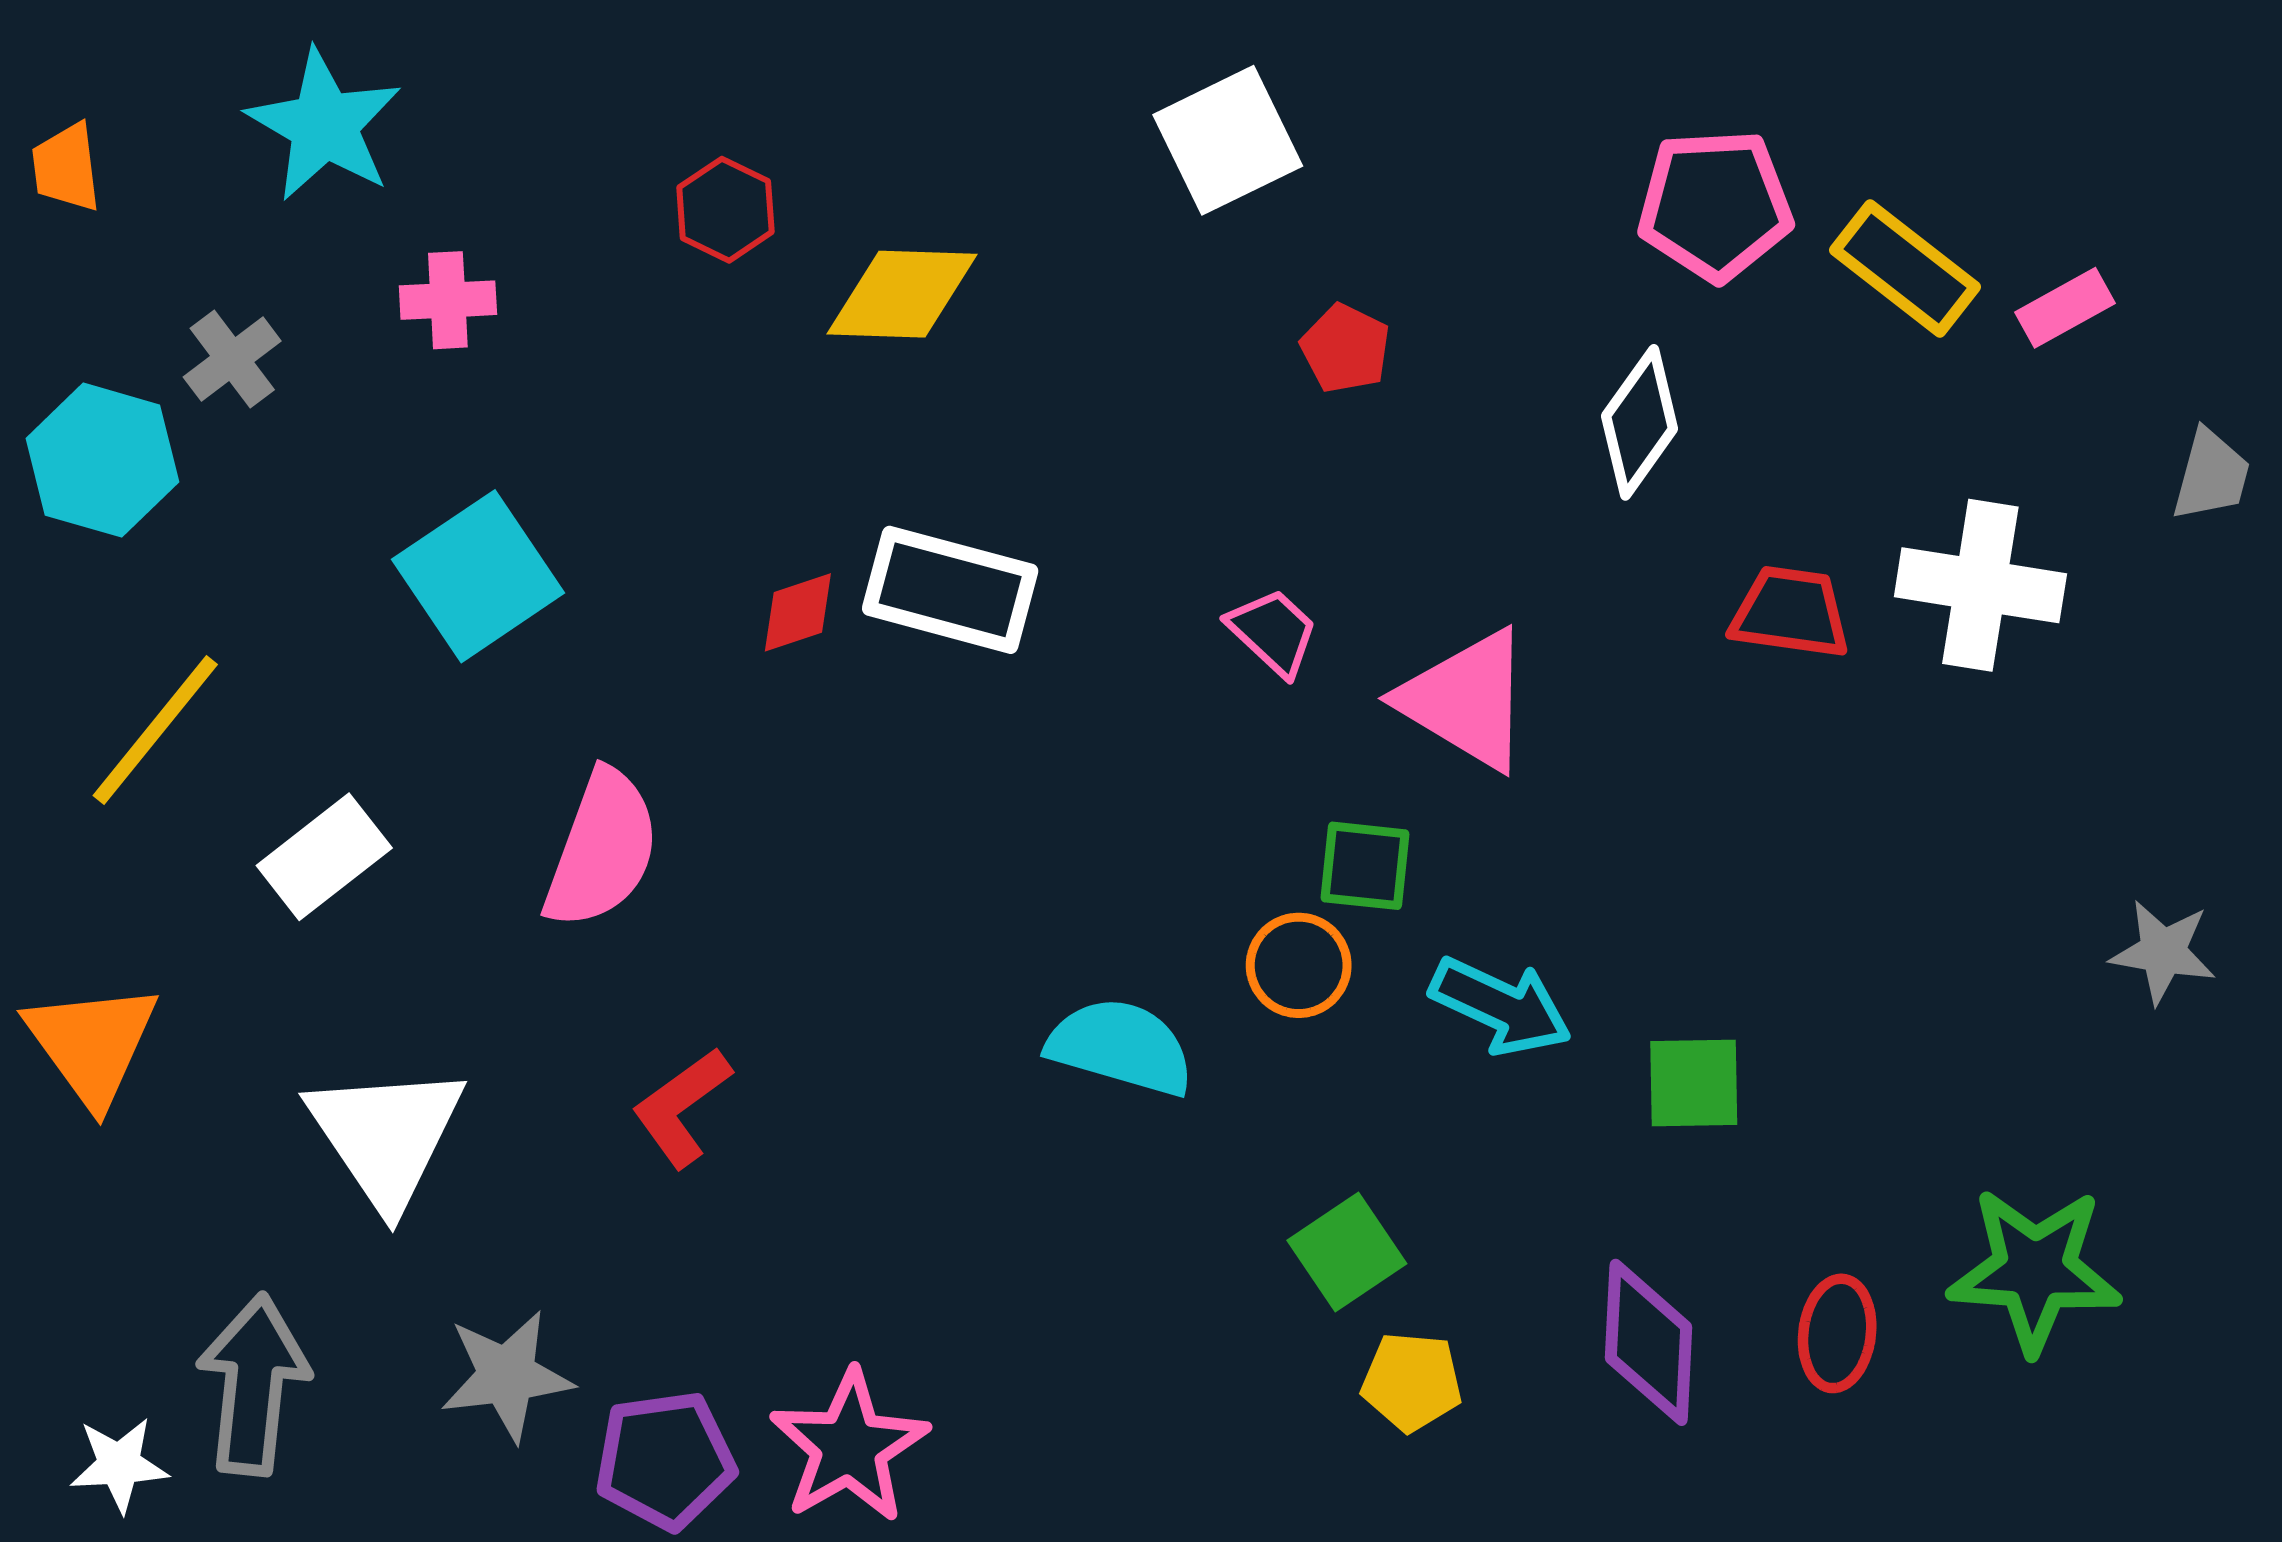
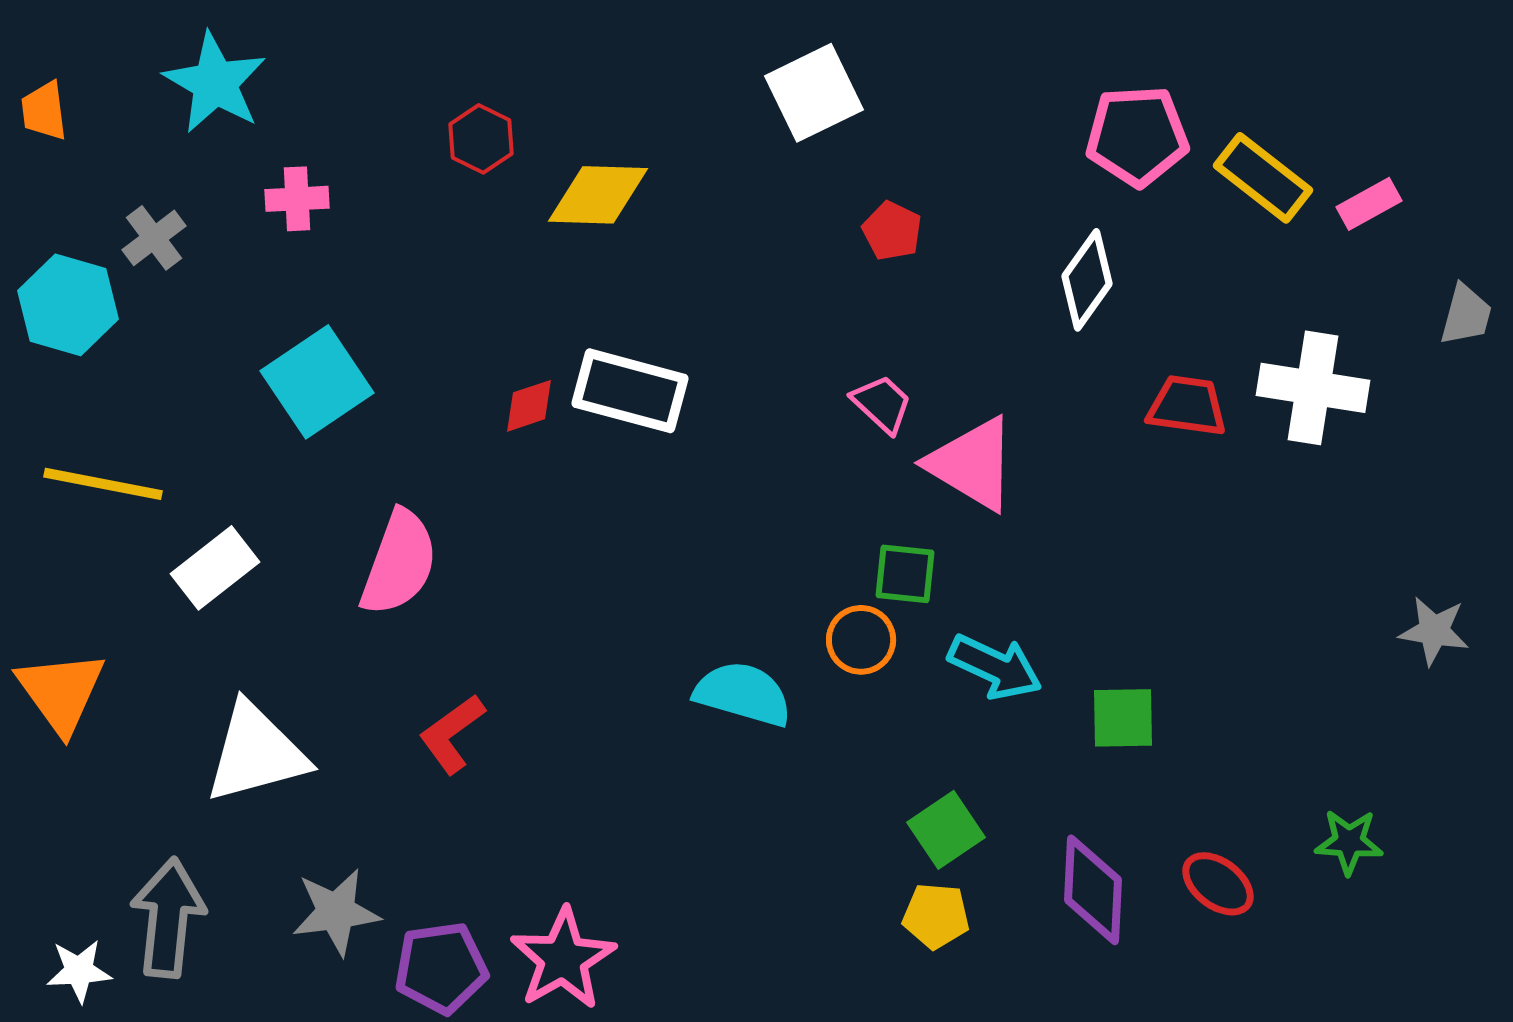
pink trapezoid: (1273, 632) -> (882, 404), moved
yellow line: (155, 730) -> (103, 484), turned 62
white triangle: (386, 1136) -> (256, 753), turned 49
green square: (1347, 1252) -> (946, 830), moved
green star: (2035, 1270) -> (1349, 842), size x0.6
red ellipse: (1837, 1333) -> (1218, 884), turned -60

